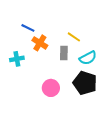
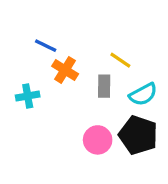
pink circle: (51, 88) -> (98, 140), moved

